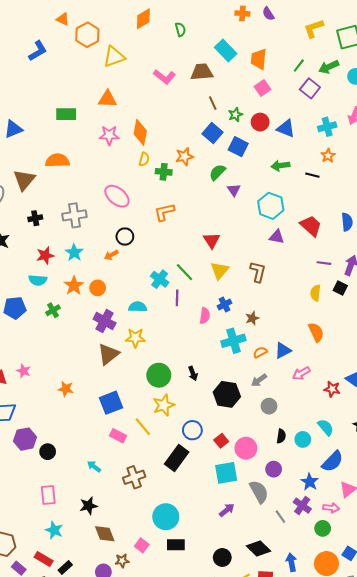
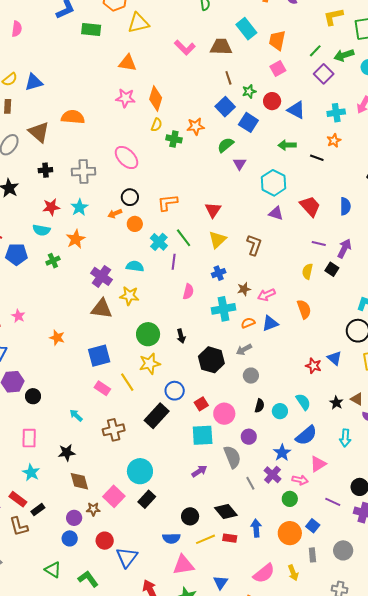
green rectangle: (66, 114) -> (91, 30), moved
brown triangle: (24, 180) -> (39, 132), turned -35
orange L-shape: (164, 212) -> (168, 203), moved
orange circle: (98, 288) -> (135, 224), moved
pink semicircle: (205, 316) -> (188, 292), moved
brown triangle: (108, 354) -> (102, 309), turned 40
pink arrow: (301, 373) -> (266, 295), moved
pink square: (142, 545) -> (114, 496), size x1.5
black rectangle: (176, 545) -> (147, 499), turned -54

